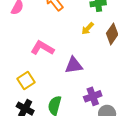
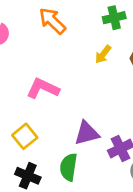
purple triangle: (74, 65) -> (87, 133), moved

